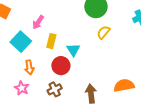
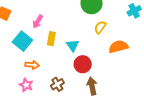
red circle: (61, 66) -> (83, 64), moved
orange arrow: (29, 67) -> (32, 65), turned -72
orange semicircle: (124, 85) -> (118, 47), moved

